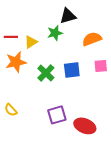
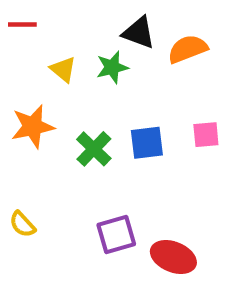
black triangle: (68, 16) -> (139, 33), turned 36
red line: (11, 37) -> (22, 24), moved
orange semicircle: (92, 39) -> (188, 49), moved
yellow triangle: (31, 42) -> (63, 69), moved, turned -48

